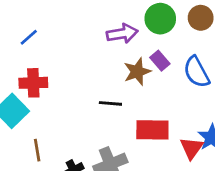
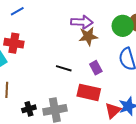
green circle: (160, 19) -> (123, 26), moved
purple rectangle: (160, 61) -> (96, 68), moved
brown star: (137, 72) -> (88, 36), moved

